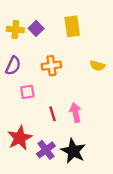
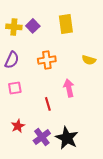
pink square: (27, 92) -> (15, 88), moved
pink arrow: (75, 113) -> (69, 88), moved
red star: (20, 138) -> (18, 126), size x0.6

